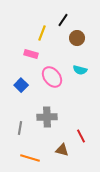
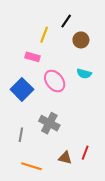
blue square: (21, 85) -> (22, 89), size x1.5
gray cross: (47, 117) -> (49, 123), turned 30
red line: (81, 136) -> (85, 153), moved, turned 48

